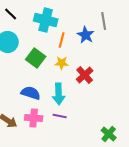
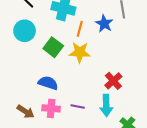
yellow star: (62, 63) -> (80, 52), size x1.5
red cross: (85, 75) -> (113, 81), moved
cyan arrow: (59, 94) -> (106, 105), moved

